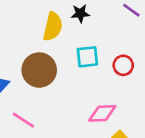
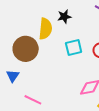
brown circle: (39, 70) -> (26, 49), moved

